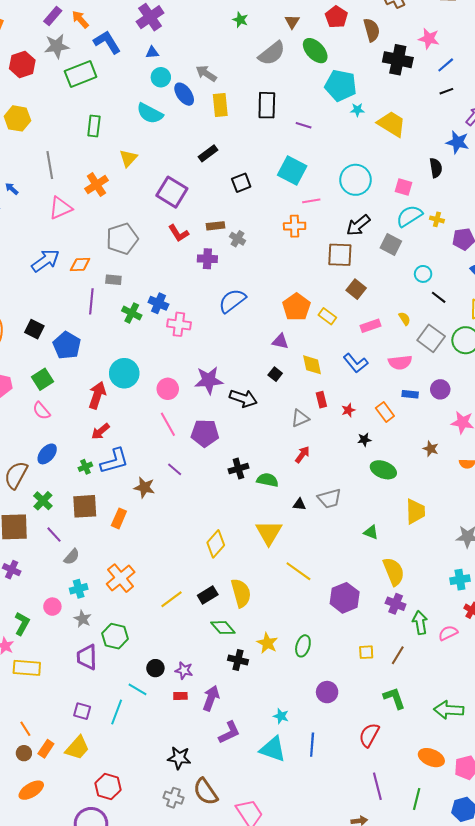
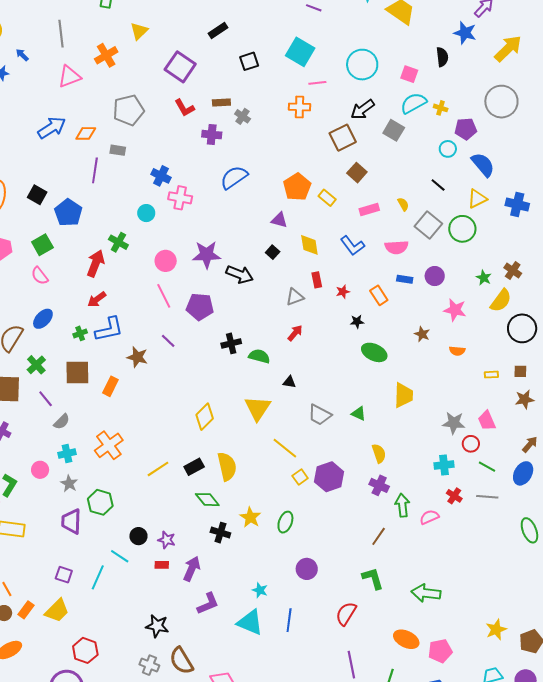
brown square: (340, 255) -> (343, 138), turned -32
cyan circle: (423, 274) -> (448, 149), moved
green cross: (132, 313) -> (118, 242), moved
cyan circle: (124, 373) -> (146, 213), moved, size x0.6
gray trapezoid: (329, 498) -> (320, 415), moved, turned 40
yellow semicircle: (394, 571) -> (379, 453), size x0.7
yellow square: (366, 652) -> (300, 477), moved, turned -35

